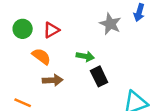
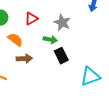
gray star: (110, 24) -> (62, 23), moved
red triangle: (51, 30) -> (31, 19), moved

